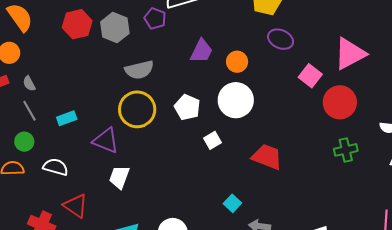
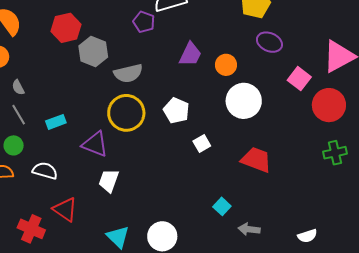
gray hexagon: (115, 28) -> (93, 52), moved
white circle: (236, 100) -> (244, 101), moved

